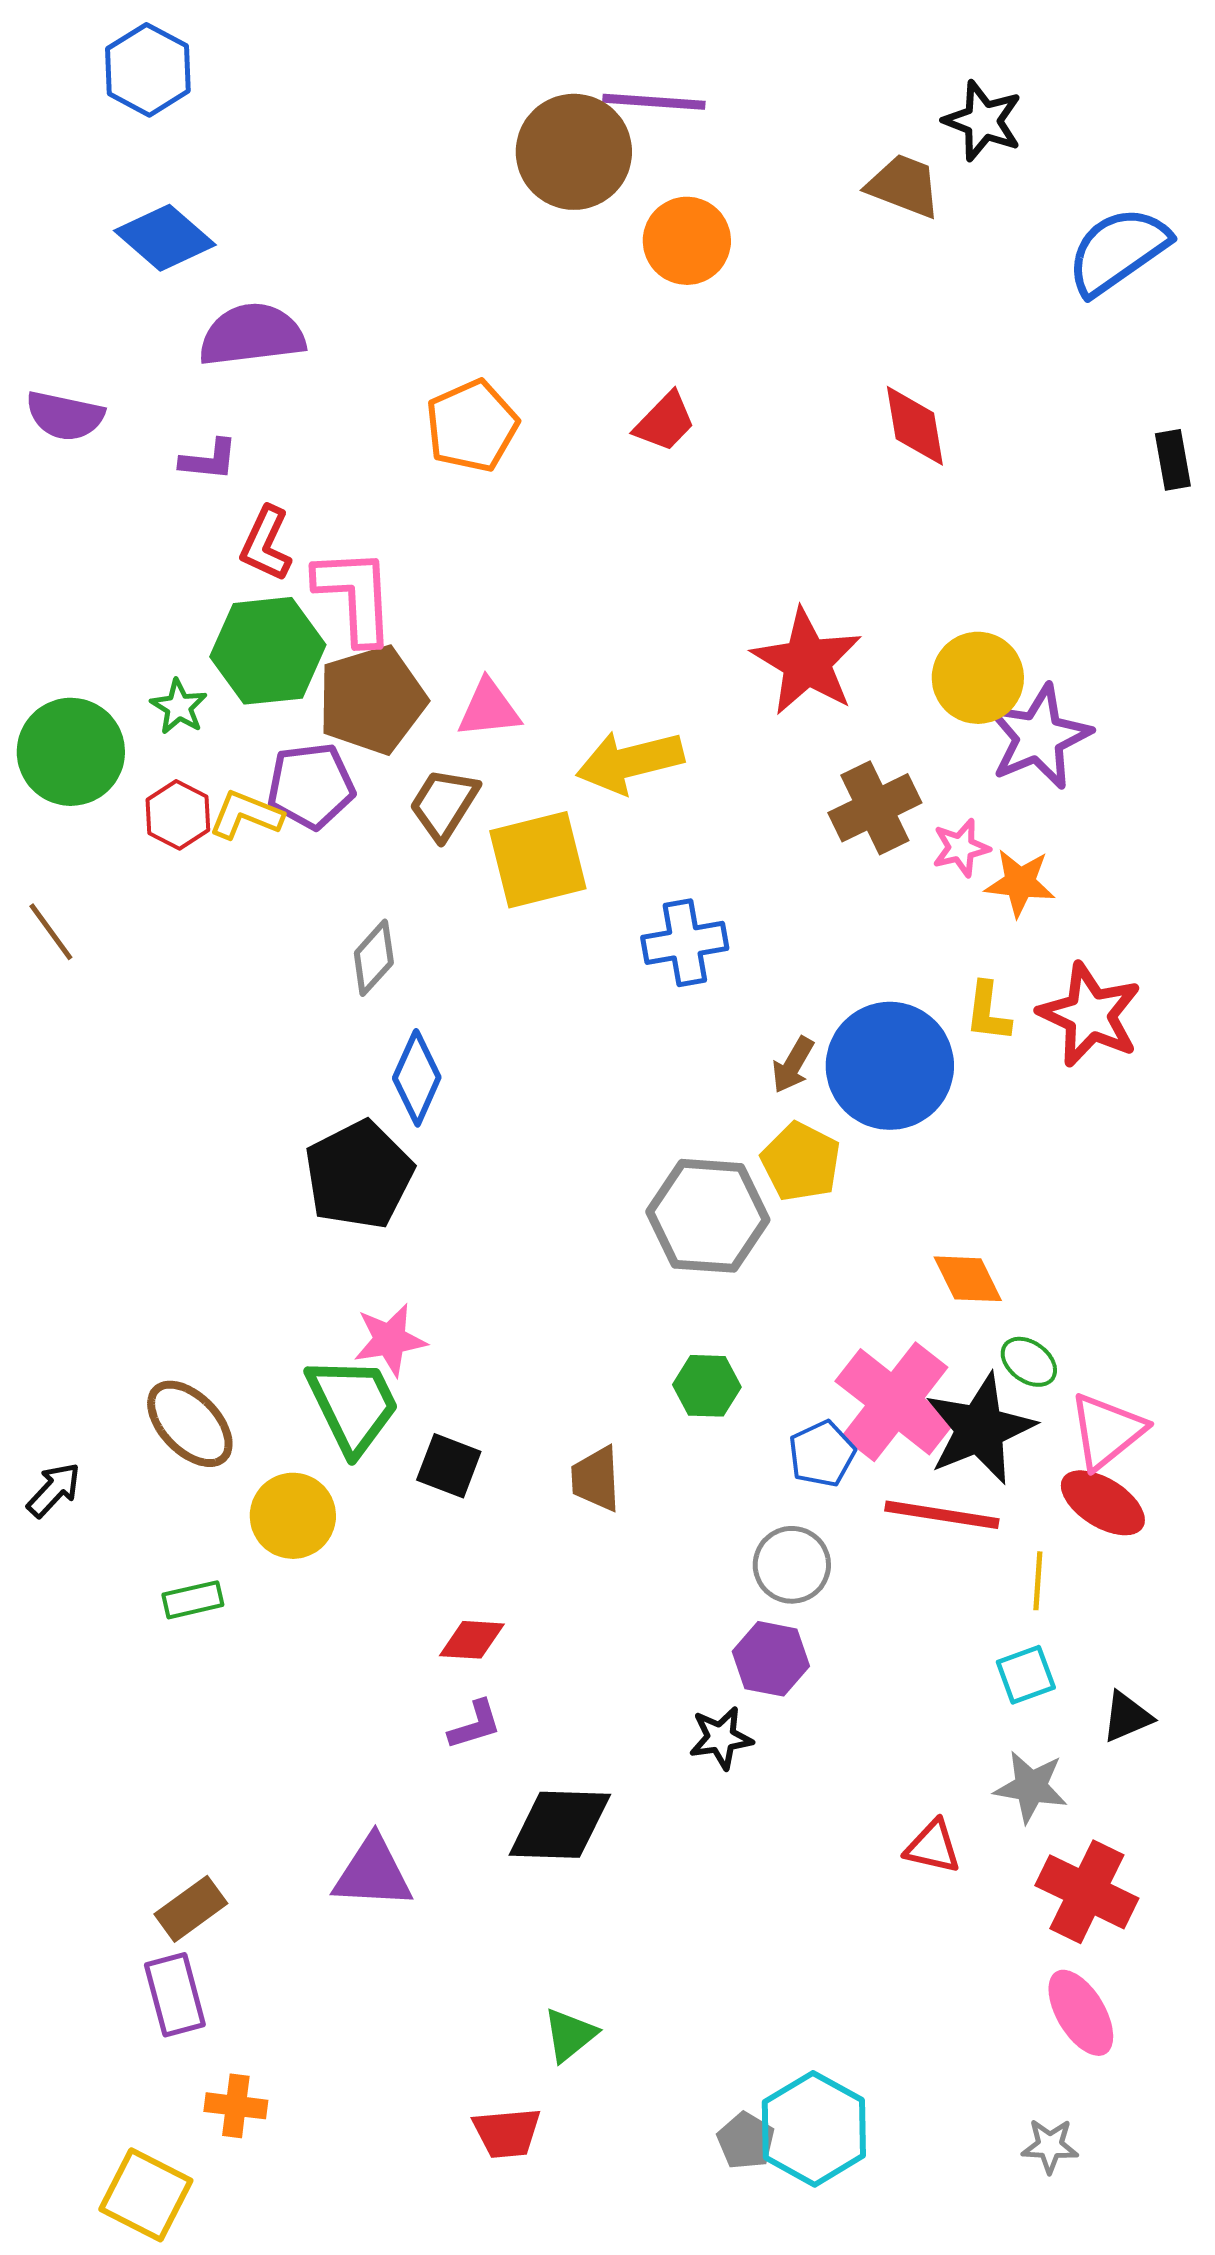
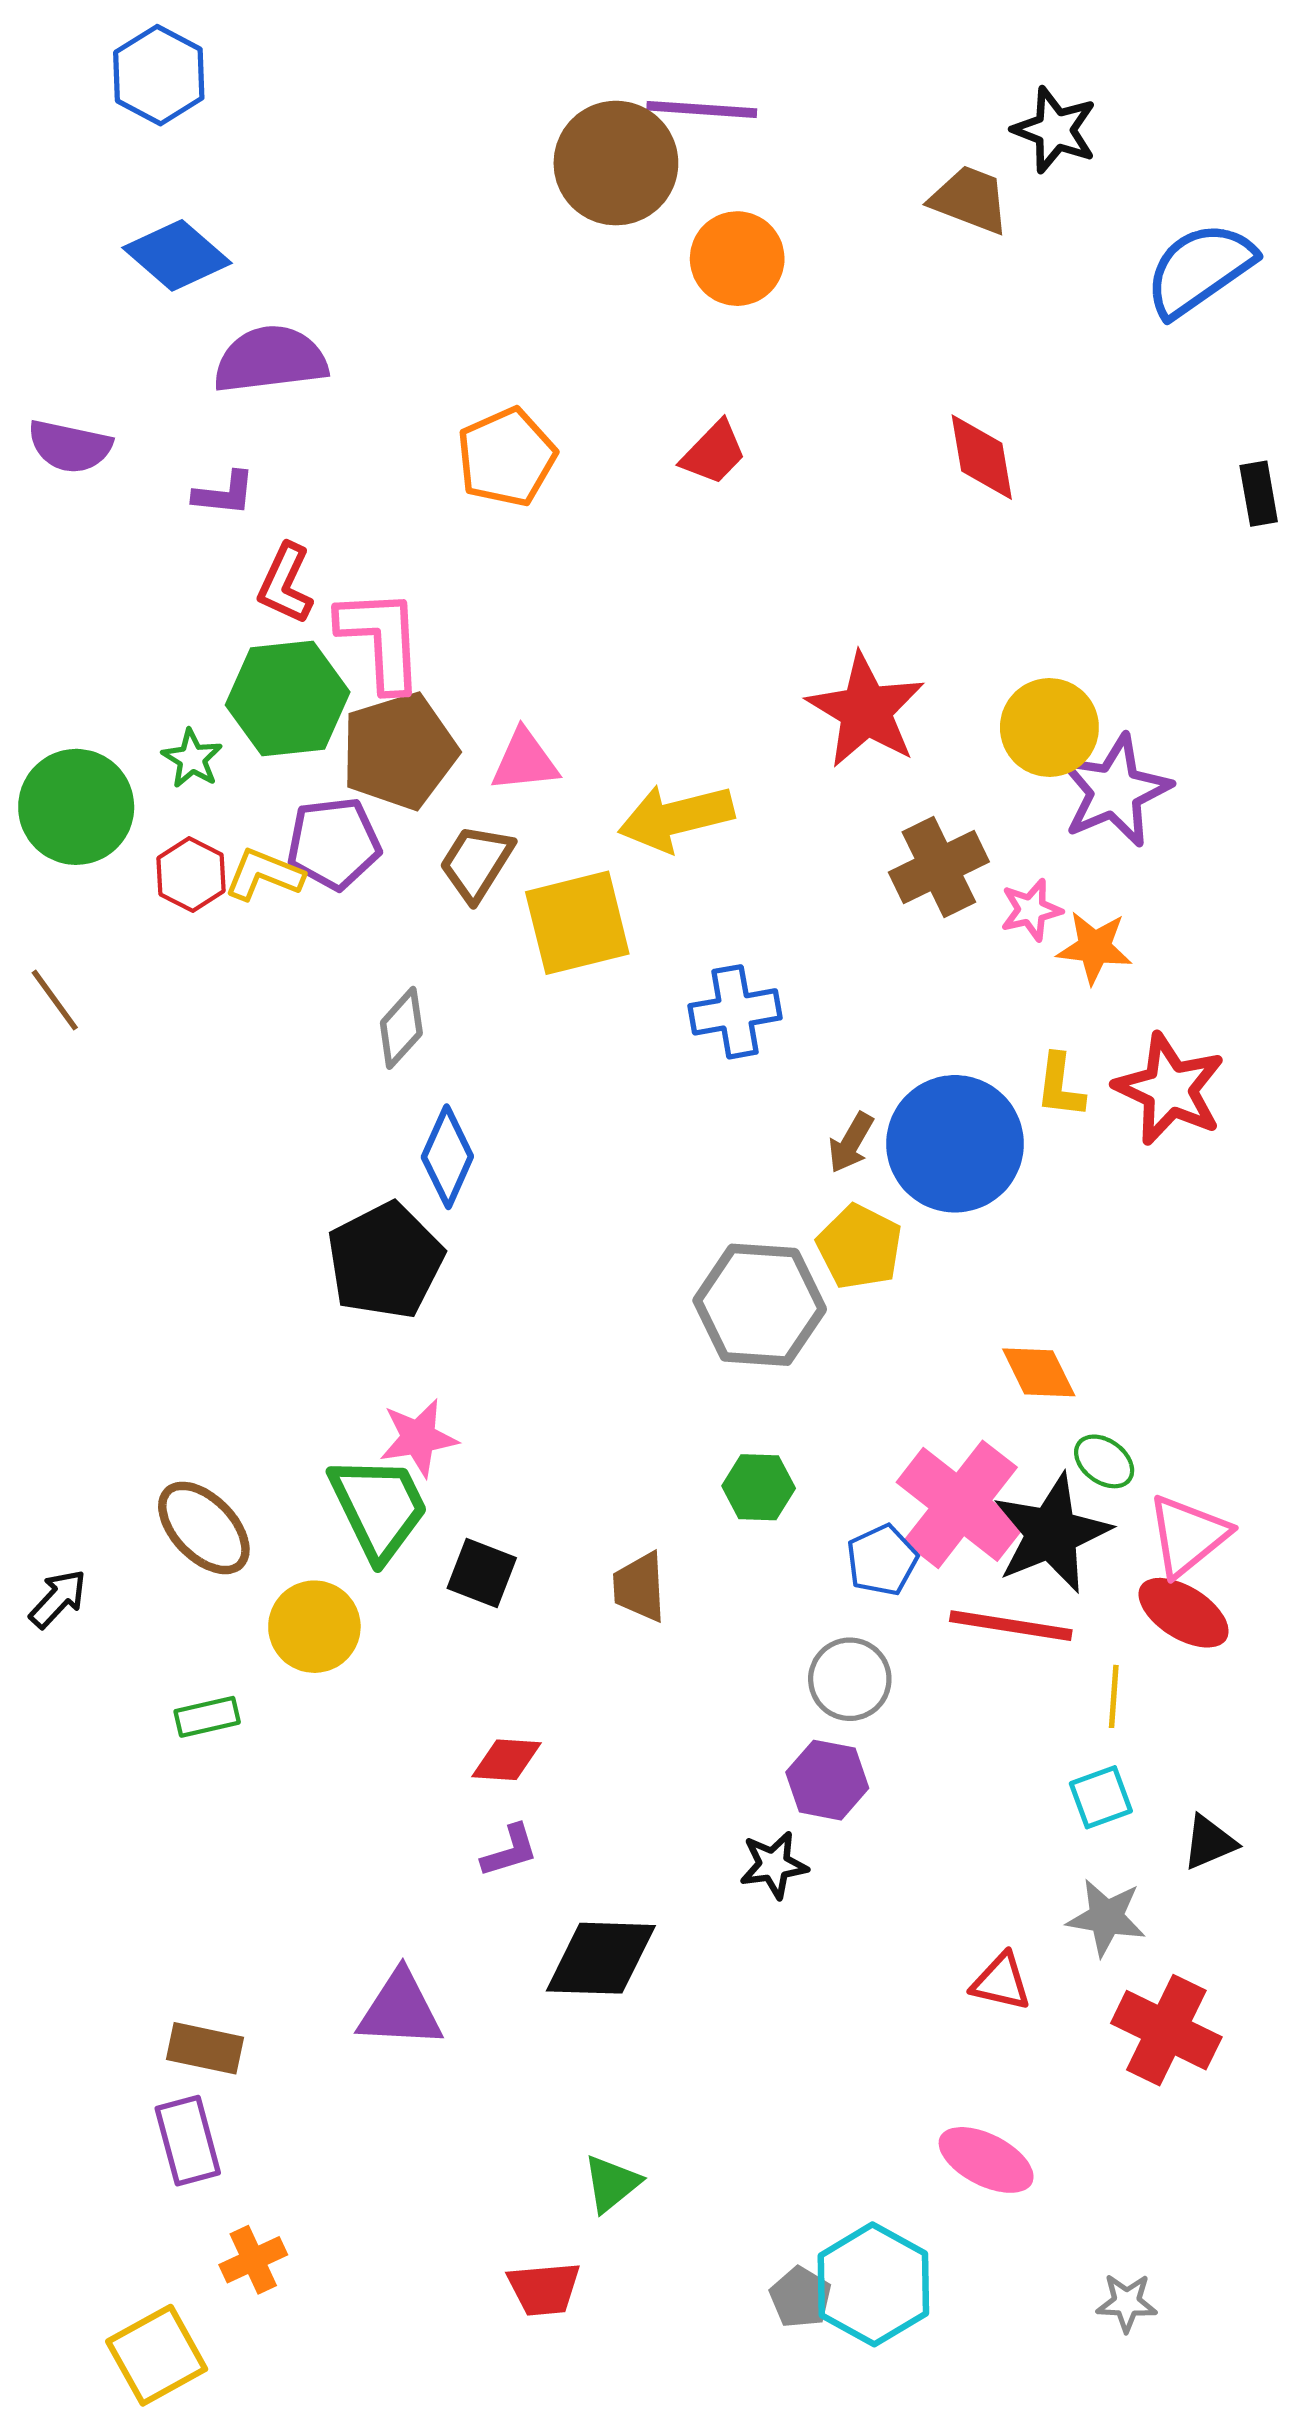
brown rectangle: (191, 1909) -> (205, 2048), turned 48
pink ellipse: (1081, 2013) -> (986, 2160), moved, turned -32
orange cross: (236, 2106) -> (253, 2260), turned -32
yellow square: (146, 2195) -> (157, 2355), turned 34

